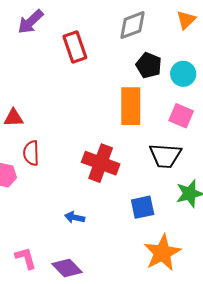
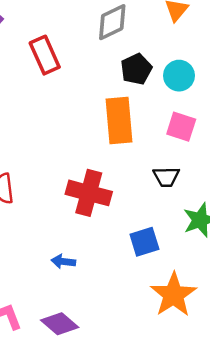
black pentagon: (149, 65) -> (136, 69), turned 30
black trapezoid: (165, 156) -> (166, 177), size x0.7

